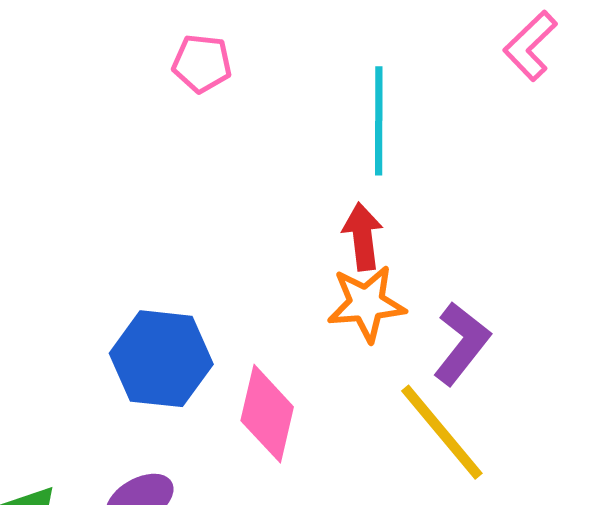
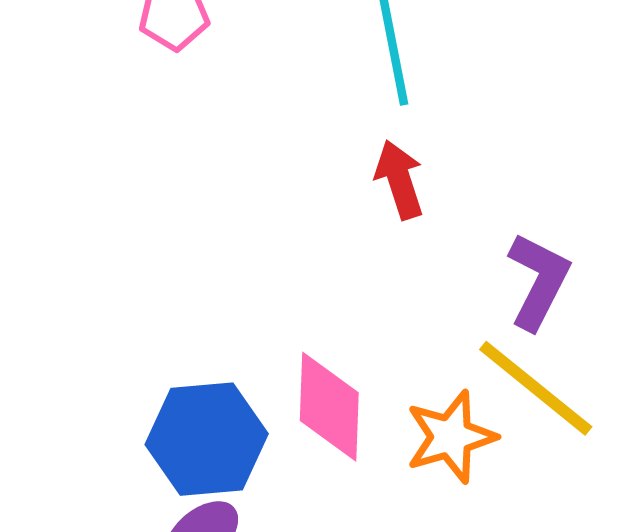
orange star: (366, 304) -> (451, 437), moved
blue hexagon: (161, 359) -> (207, 439), moved

